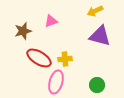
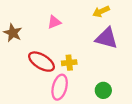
brown star: (23, 31) -> (13, 33), moved, turned -30

